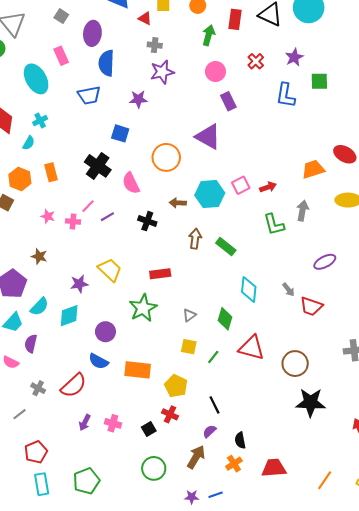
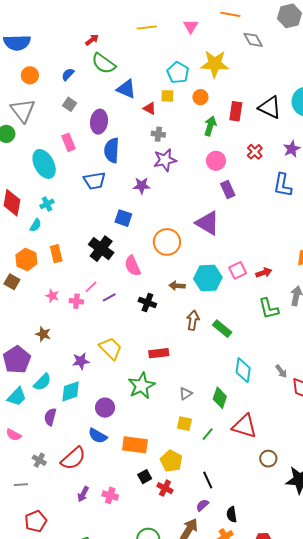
purple semicircle: (31, 344) -> (50, 417), moved
brown circle: (295, 364) -> (268, 459), moved, size x0.7
gray line: (19, 414) -> (21, 485), turned 32
black square: (149, 429) -> (145, 477), moved

